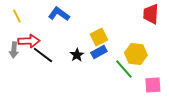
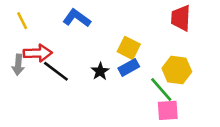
red trapezoid: (151, 14) -> (181, 18), moved
yellow square: (99, 37) -> (129, 48), turned -36
pink square: (153, 85) -> (168, 110), moved

